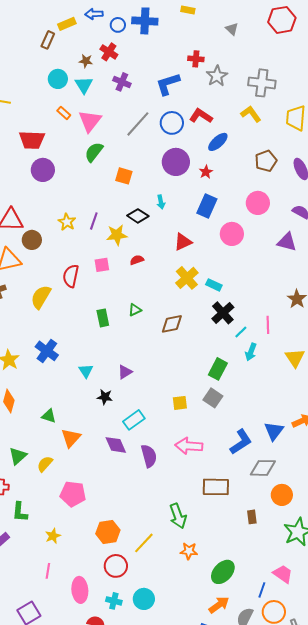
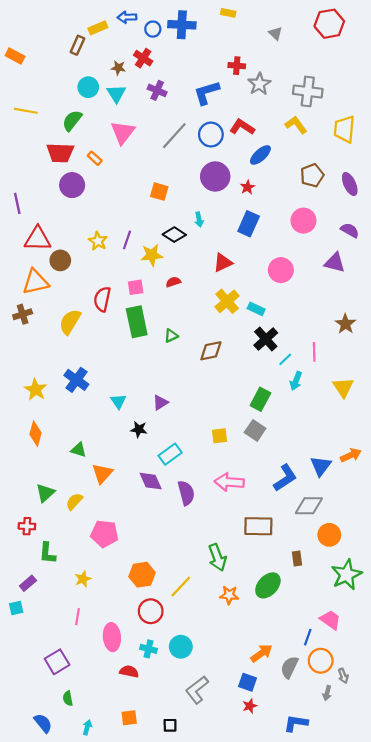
orange rectangle: (64, 113) -> (95, 158), moved
green semicircle: (94, 152) -> (72, 121), moved
pink circle: (232, 234) -> (281, 270), moved
green rectangle: (103, 318) -> (137, 322), moved, size x1.6
green ellipse: (223, 572) -> (268, 585), moved

